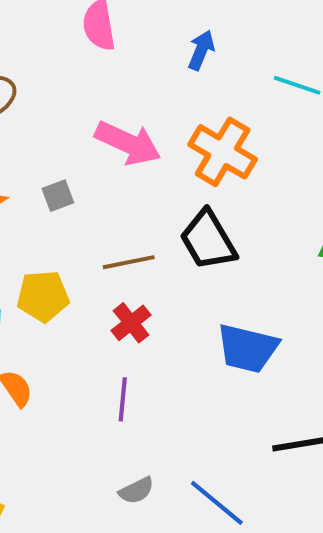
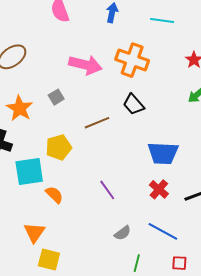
black trapezoid: (208, 240) -> (134, 104), size x0.7
red cross: (131, 323) -> (159, 189), moved
purple line: (123, 399) -> (107, 190), turned -30

